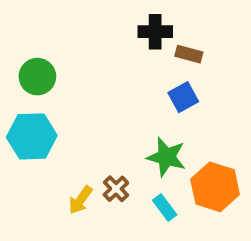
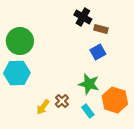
black cross: (155, 32) -> (83, 17), turned 30
green circle: (37, 77) -> (20, 41), size x1.4

